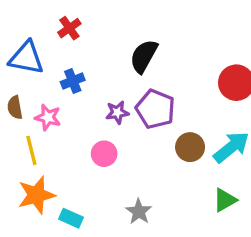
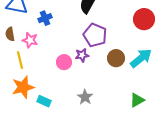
purple star: (117, 112) -> (82, 55), moved
green triangle: (225, 200) -> (137, 100), moved

